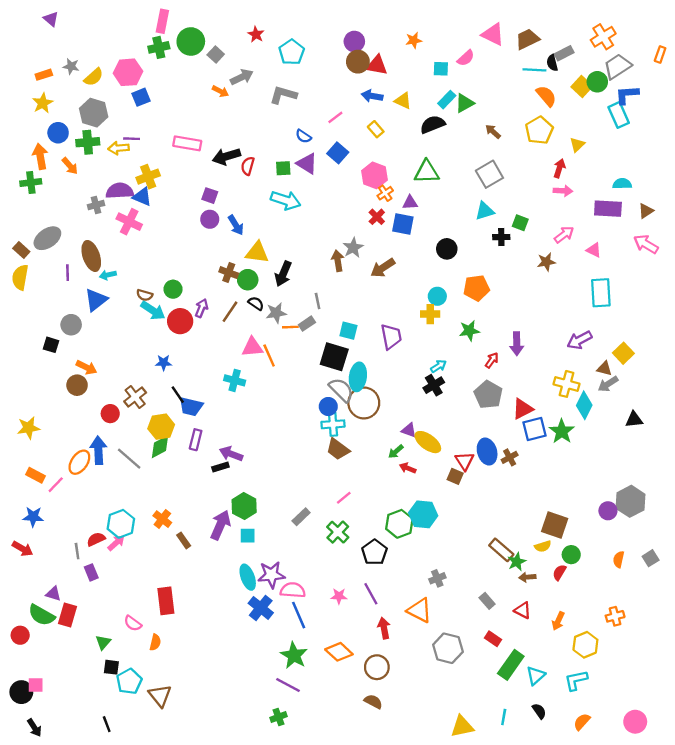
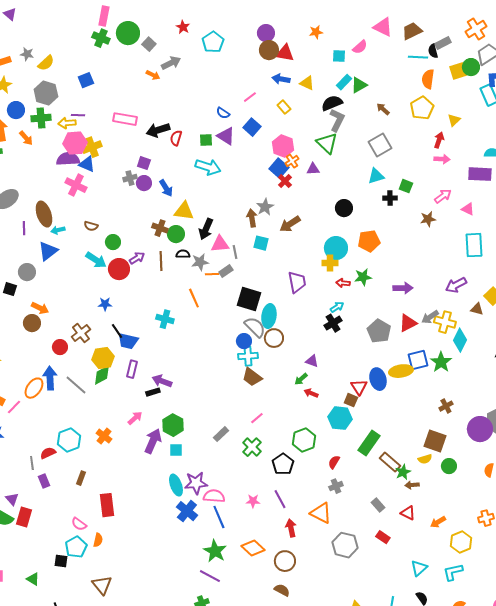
green cross: (159, 47) -> (101, 38), turned 36
pink hexagon: (128, 72) -> (75, 143), moved
yellow square: (582, 87) -> (458, 71), turned 30
gray L-shape: (283, 95) -> (337, 120), moved, turned 100
orange semicircle: (546, 96) -> (428, 79), turned -132
green triangle: (427, 172) -> (327, 143), turned 45
gray cross: (96, 205) -> (130, 178), moved
blue square: (403, 224) -> (279, 168), moved, turned 30
brown semicircle: (145, 295) -> (91, 226), moved
cyan circle: (437, 296) -> (336, 248), size x1.5
black semicircle: (256, 303) -> (183, 254), turned -32
purple arrow: (201, 308) -> (137, 258), turned 35
brown line: (230, 312) -> (161, 261), turned -36
cyan square: (348, 331) -> (261, 243), moved
purple arrow: (517, 344) -> (403, 288), turned -90
pink triangle: (252, 347) -> (220, 244), moved
red arrow: (492, 360) -> (343, 283), moved, turned -120
gray arrow: (608, 384) -> (430, 317), moved
brown circle: (364, 403) -> (274, 338), size x0.7
red triangle: (523, 409) -> (408, 323), moved
yellow ellipse: (428, 442) -> (401, 371), moved, turned -45
brown cross: (510, 457) -> (446, 406), moved
purple circle: (608, 511) -> (480, 429), size x1.6
cyan hexagon: (423, 514) -> (340, 418), moved
brown rectangle: (184, 540) -> (81, 478), moved, turned 56
pink arrow: (116, 543) -> (135, 418), moved
red semicircle: (559, 572) -> (334, 462), moved
purple triangle: (53, 594) -> (12, 499), turned 32
orange arrow: (558, 621) -> (438, 522), turned 35
green triangle: (103, 642) -> (33, 579), moved, turned -40
green rectangle: (511, 665) -> (369, 443), moved
cyan pentagon: (129, 681) -> (76, 547), moved

